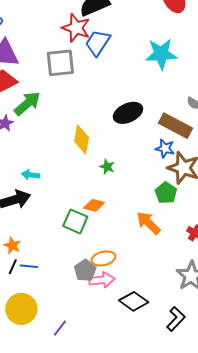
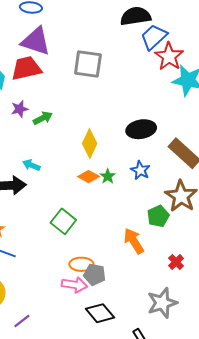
red star: (76, 28) -> (169, 56), moved
blue trapezoid: (98, 43) -> (154, 37), moved
green arrow: (27, 103) -> (43, 118), moved, size x0.7
blue star: (165, 148) -> (140, 170), moved
orange diamond: (94, 205) -> (89, 177), moved
gray pentagon: (85, 270) -> (95, 275), moved, turned 30

